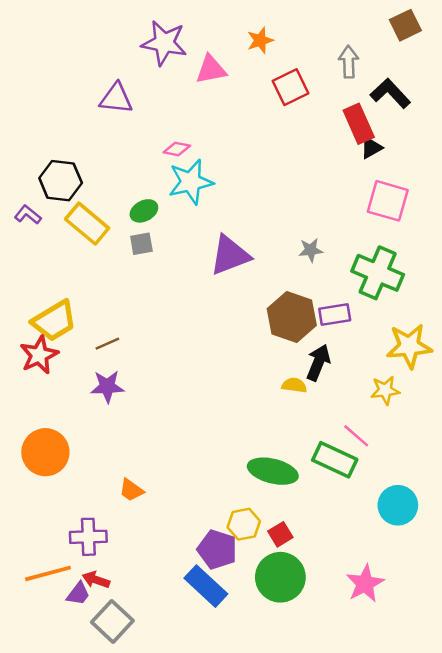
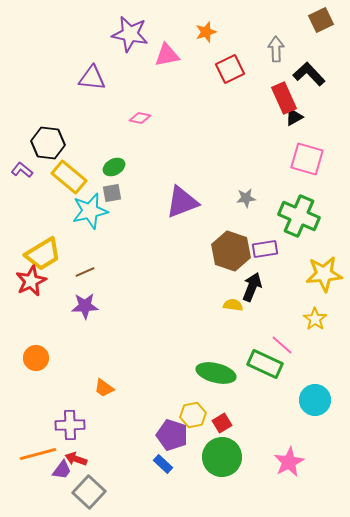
cyan star: (191, 182) -> (90, 211), moved
yellow star: (385, 390) -> (315, 319), moved, turned -30
orange circle: (45, 452) -> (36, 358), size x0.7
blue rectangle: (206, 586) -> (163, 464), size x0.6

